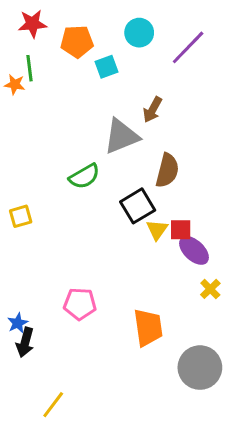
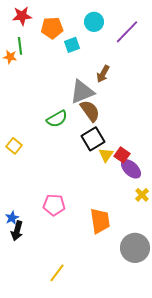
brown semicircle: (167, 170) -> (90, 111), moved, turned -50
yellow square: (21, 216) -> (14, 146), turned -35
red square: (181, 230) -> (122, 155), turned 35
yellow line: (53, 405) -> (57, 273), moved

